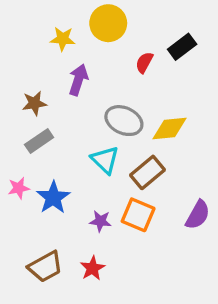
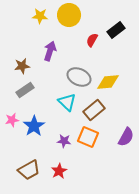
yellow star: (63, 39) -> (40, 16), moved

